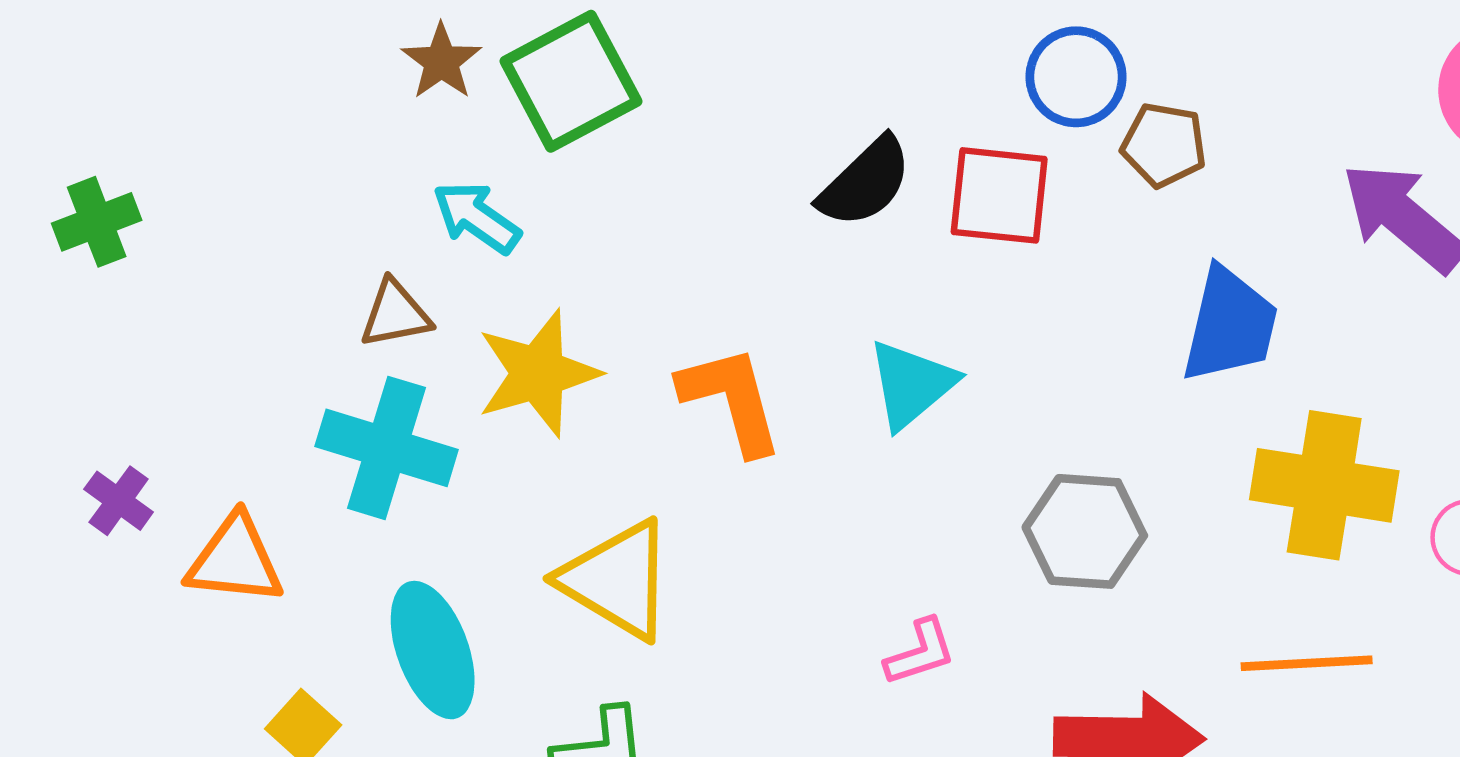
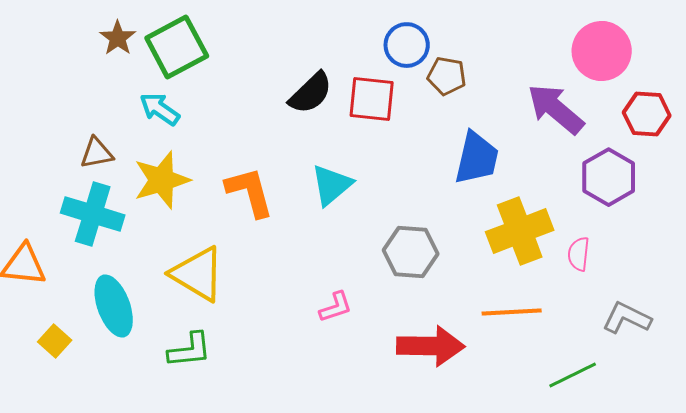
cyan arrow: (477, 217) -> (160, 109), moved
yellow cross: (1324, 485) -> (520, 231), turned -30

